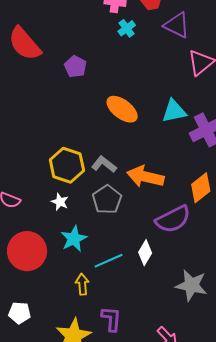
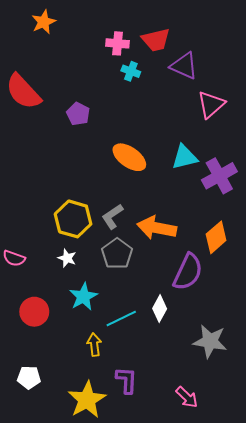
cyan cross: (127, 28) -> (131, 71), turned -30
gray L-shape: (104, 164) -> (112, 216), turned -70
purple semicircle: (173, 219) -> (188, 272), turned -36
red circle: (27, 251) -> (34, 312), size x0.7

